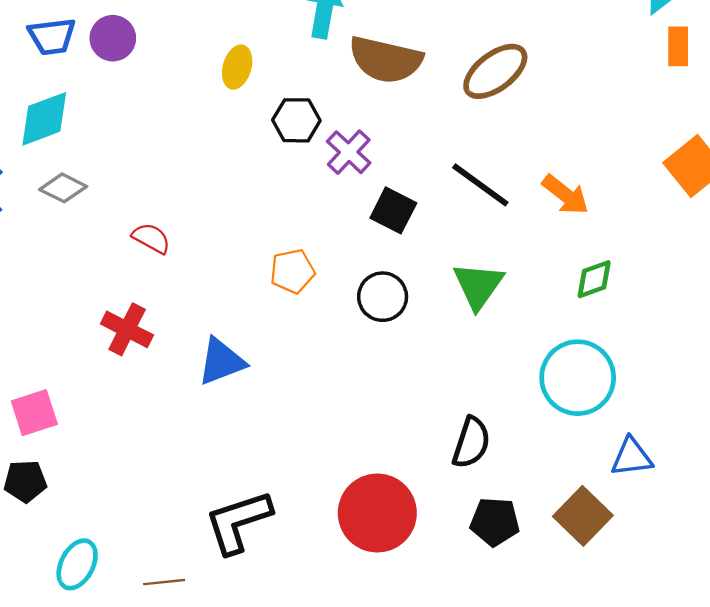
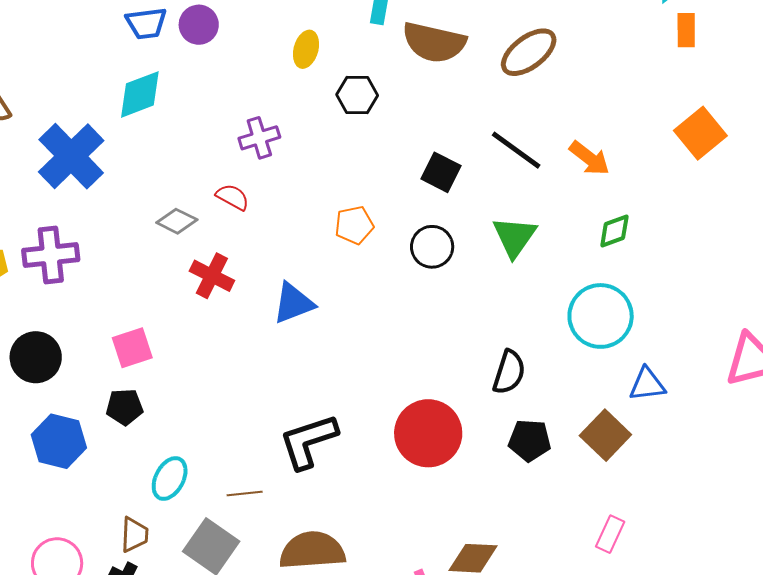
purple cross: (349, 152) -> (259, 138), moved, turned 30
gray diamond: (63, 188) -> (177, 221), moved

